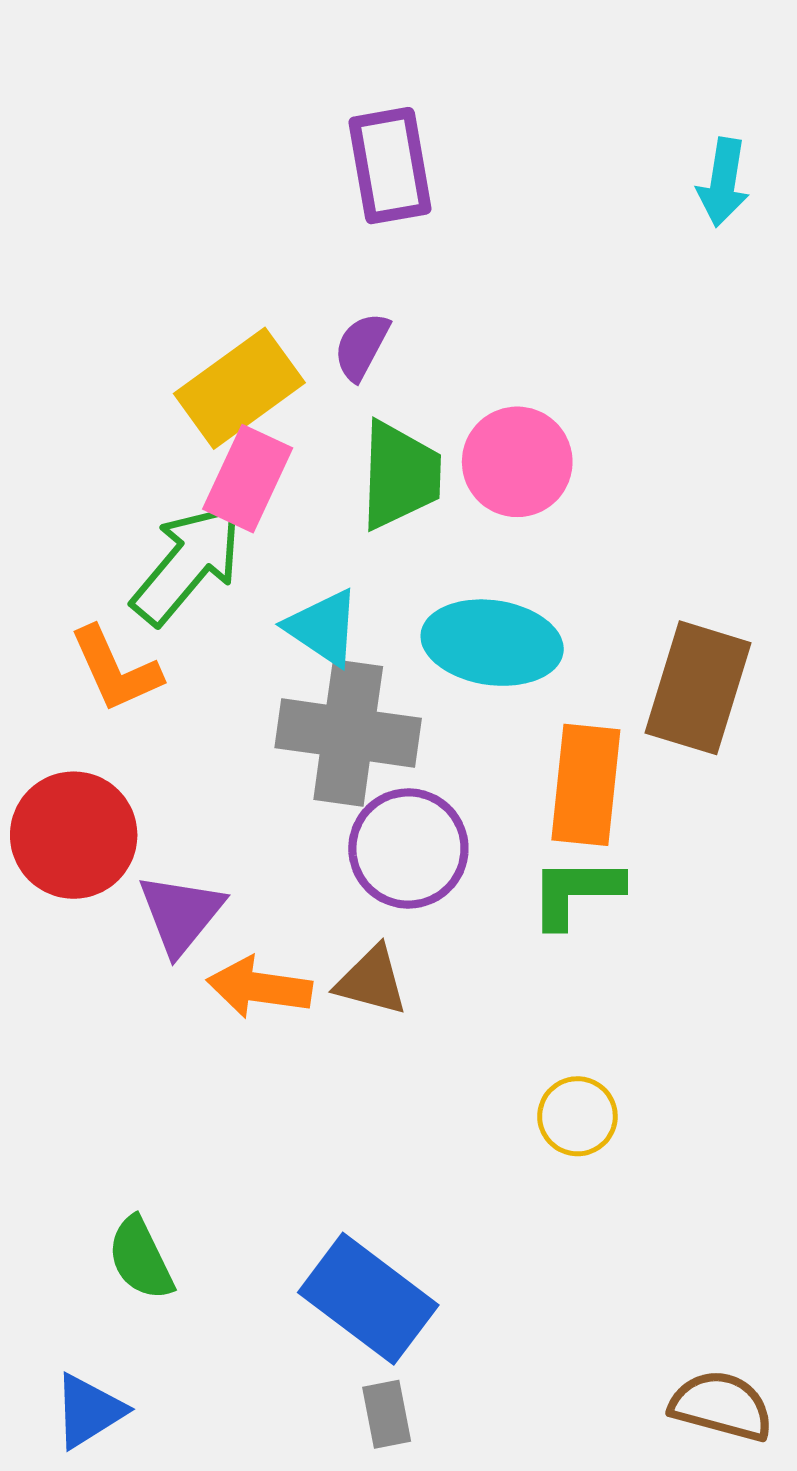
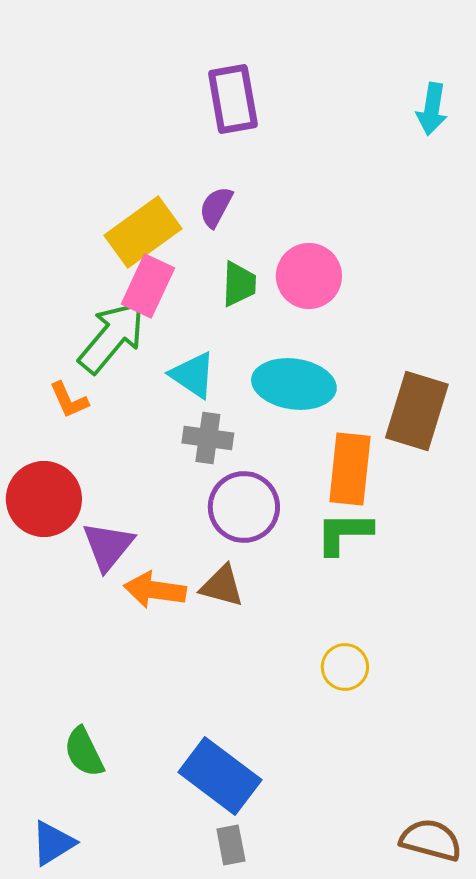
green trapezoid: (400, 475) -> (239, 284), size x0.7
orange L-shape: (115, 669) -> (69, 400), size x0.7
gray cross: (348, 733) -> (208, 438), size x0.6

